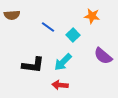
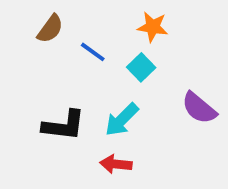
brown semicircle: (12, 15) -> (50, 29), moved, turned -49
orange star: (92, 16) -> (153, 27), moved

